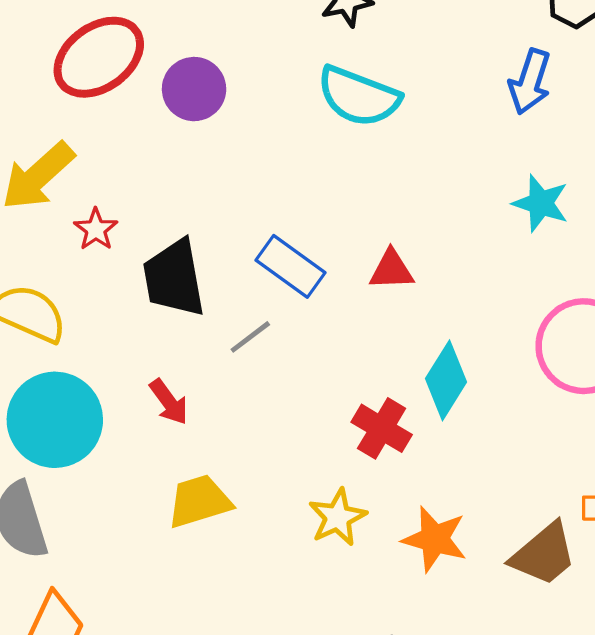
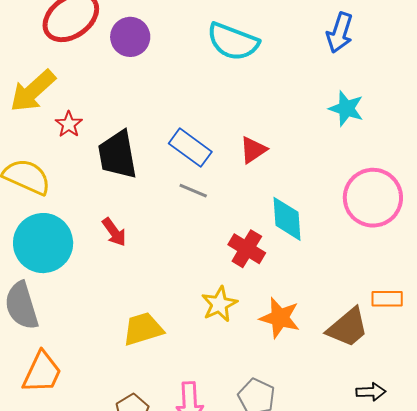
red triangle: (391, 270) -> (253, 150), turned -32
gray line: (250, 337) -> (193, 191), moved, turned 60
cyan diamond: (446, 380) -> (287, 219), turned -36
yellow trapezoid: (199, 501) -> (143, 329), moved

